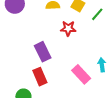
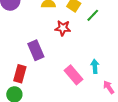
red rectangle: (40, 77) -> (20, 74), moved, turned 36

